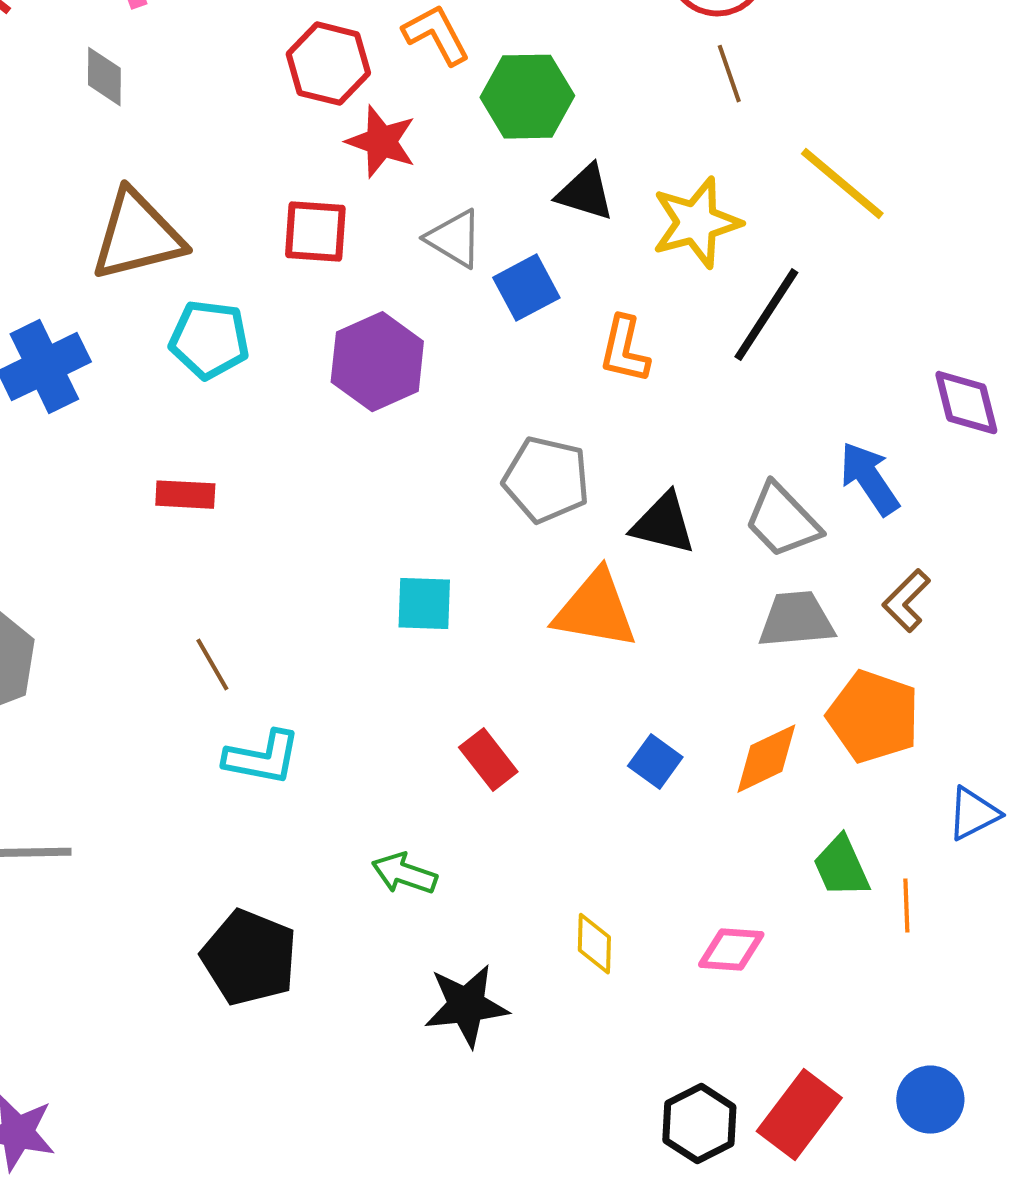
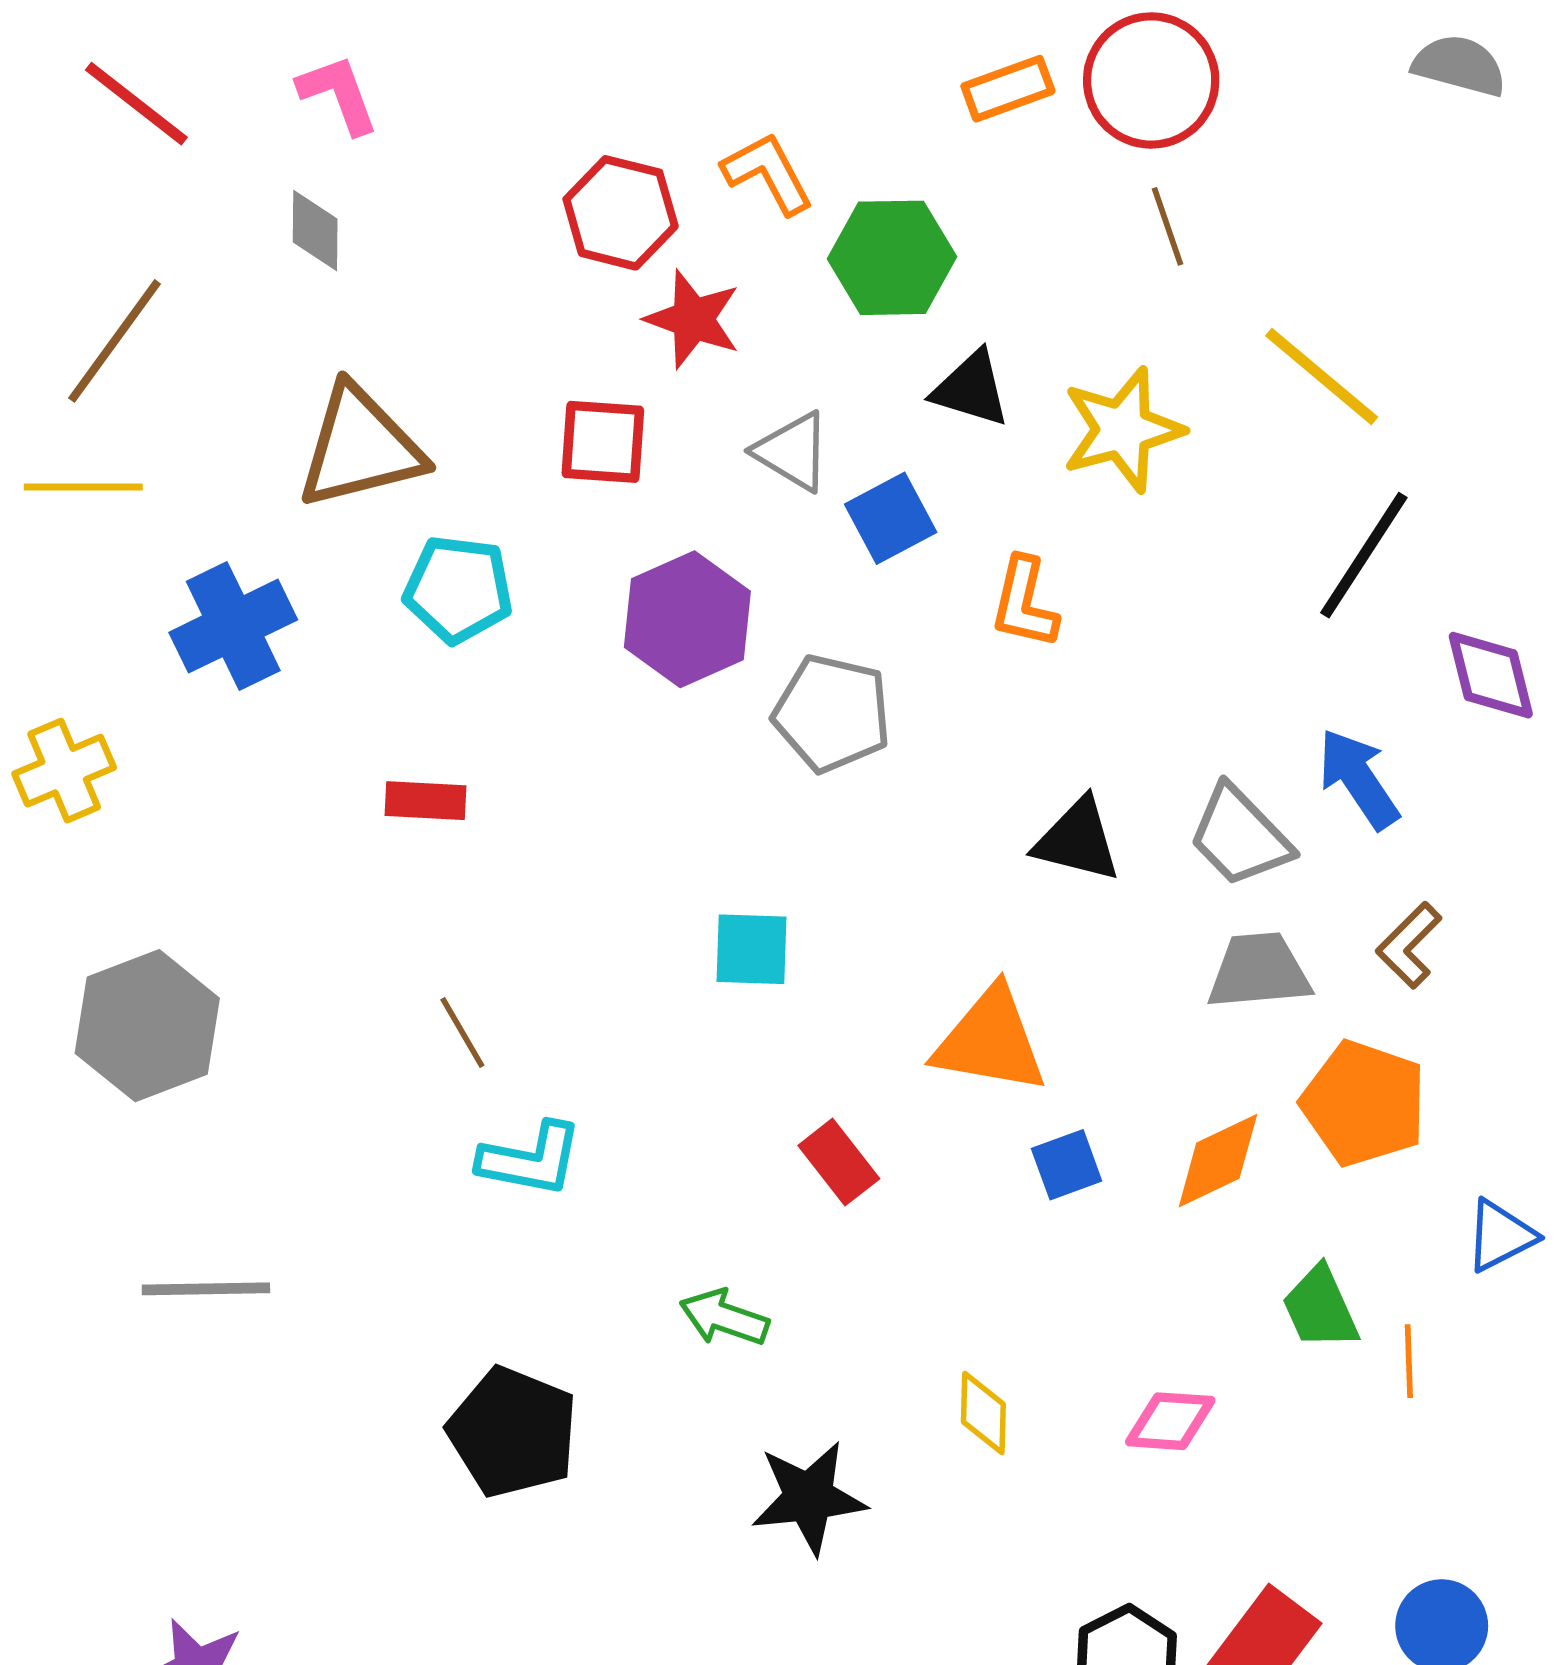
black line: (766, 315) -> (1364, 555), moved
gray pentagon: (546, 480) -> (832, 713), moved
orange triangle: (595, 610) -> (990, 1041), moved
blue square: (655, 762) -> (1067, 1165), turned 34

